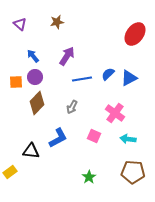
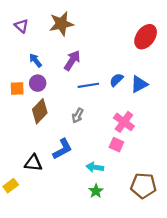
brown star: (57, 22) -> (61, 24), size x1.6
pink square: (94, 136) -> (116, 145), moved
cyan arrow: (128, 139) -> (95, 167), moved

